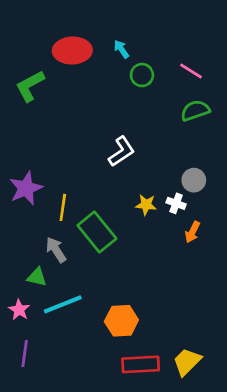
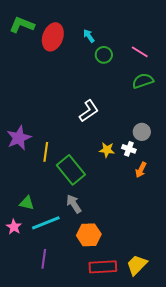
red ellipse: (72, 50) -> (53, 37), turned -68
green L-shape: (30, 86) -> (22, 25), moved, turned 50
gray arrow: (56, 250) -> (74, 204), moved
purple line: (25, 353) -> (44, 259), moved

